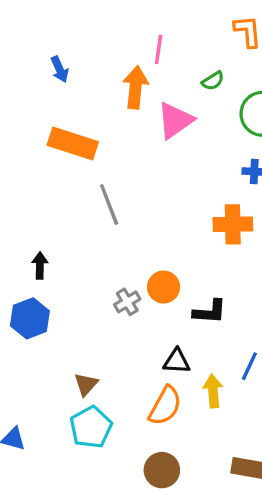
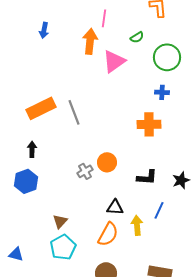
blue arrow: (60, 69) -> (44, 30), turned 35
orange rectangle: (73, 144) -> (41, 108), moved, turned -44
black L-shape: (210, 312) -> (147, 177), moved

